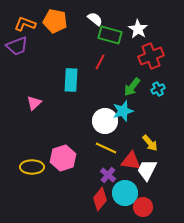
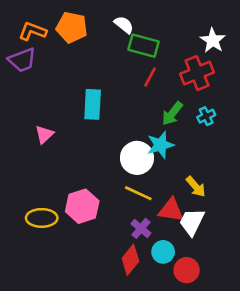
white star: (138, 29) -> (213, 40), moved
red line: (100, 62) -> (150, 77), moved
cyan circle: (125, 193) -> (163, 252), size x0.7

